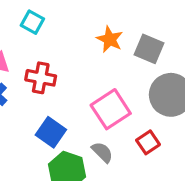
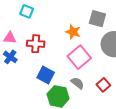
orange star: (110, 39) -> (73, 32), moved
red square: (148, 142) -> (103, 85), moved

